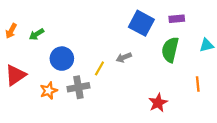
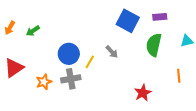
gray arrow: (124, 57) -> (112, 52), turned -112
blue circle: (62, 59) -> (69, 54), moved

